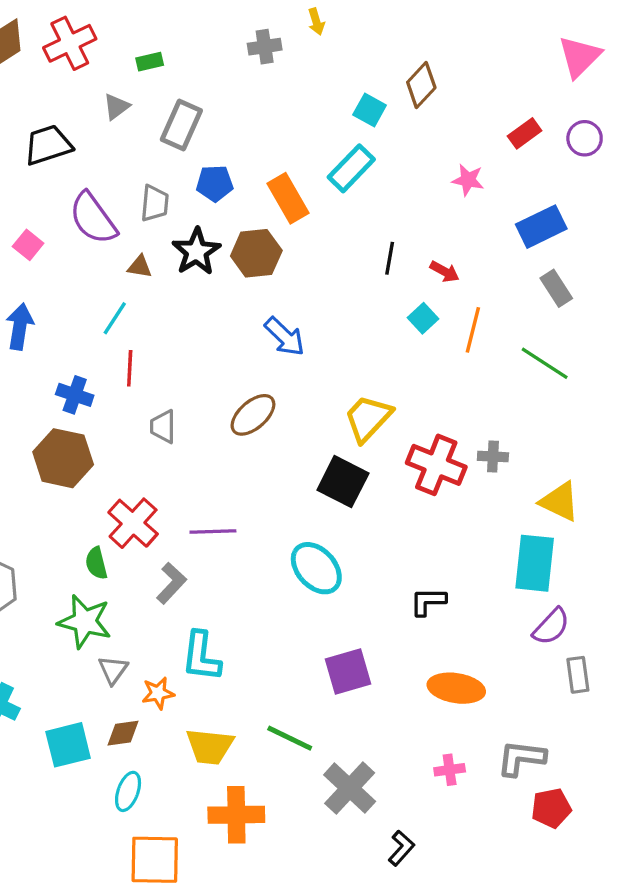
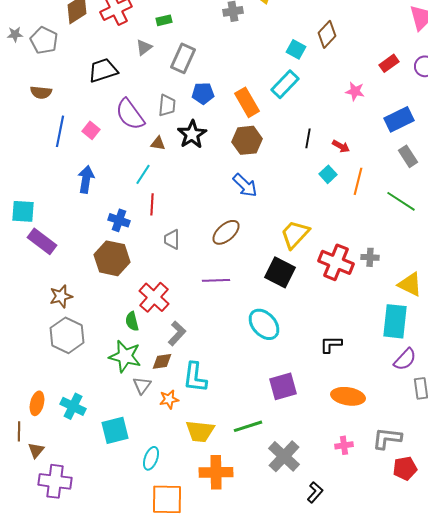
brown hexagon: (256, 253) -> (247, 140), moved
purple line: (213, 532) -> (216, 280), moved
brown diamond: (123, 733) -> (162, 361), moved
green line: (290, 738) -> (248, 426), turned -44

